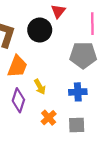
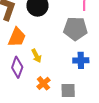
blue cross: (78, 92) -> (81, 60), moved

